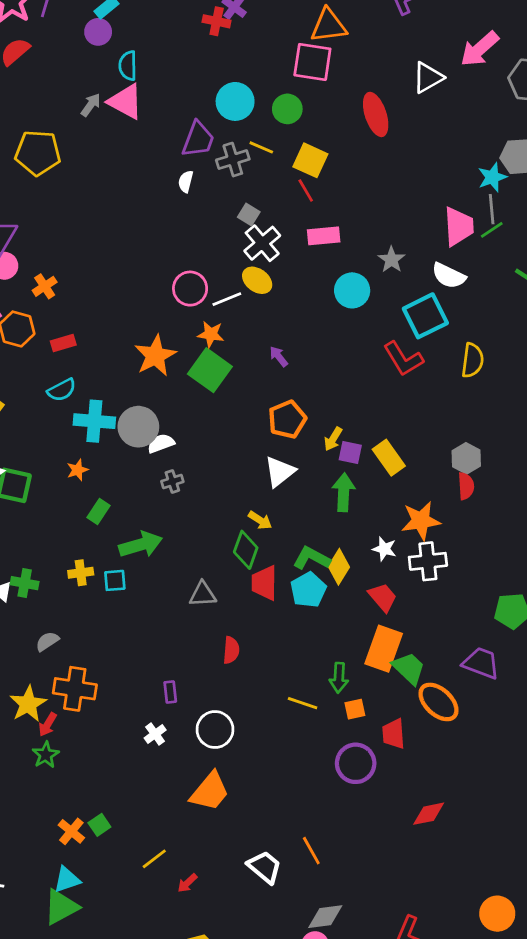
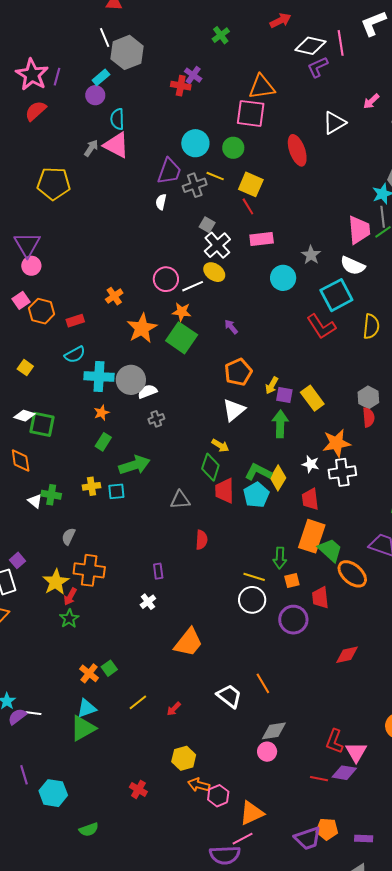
pink arrow: (480, 49) -> (371, 101), size x0.6
orange cross: (45, 286) -> (114, 296), moved
orange star: (77, 470) -> (102, 413), moved
red trapezoid: (383, 597) -> (310, 499), turned -145
gray semicircle: (47, 641) -> (69, 536), turned -30
white circle: (215, 730) -> (252, 600), moved
yellow line: (154, 859) -> (138, 702), moved

